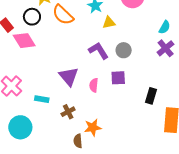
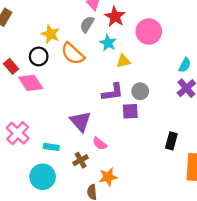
purple L-shape: (98, 51) -> (113, 92), turned 115
purple square: (118, 78) -> (130, 111), moved
pink semicircle: (94, 85) -> (100, 144), moved, turned -56
cyan circle: (20, 127) -> (43, 177), moved

